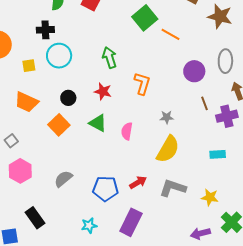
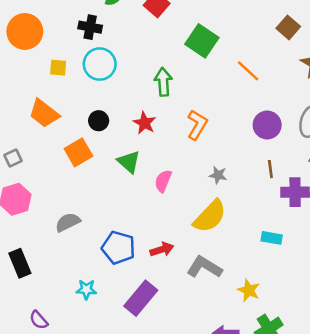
green square: (145, 18) -> (202, 41), moved, turned -30

